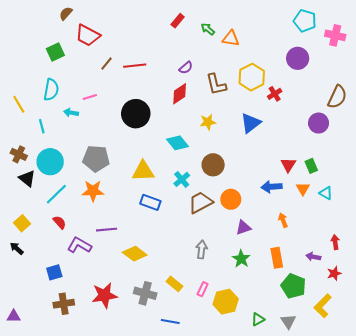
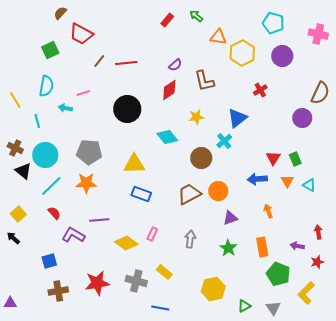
cyan pentagon: (305, 21) -> (273, 23), moved
green arrow: (208, 29) -> (196, 16), moved
yellow hexagon: (252, 77) -> (242, 53), moved
cyan cross: (182, 179) -> (224, 141), moved
pink rectangle: (203, 289) -> (152, 234), moved

